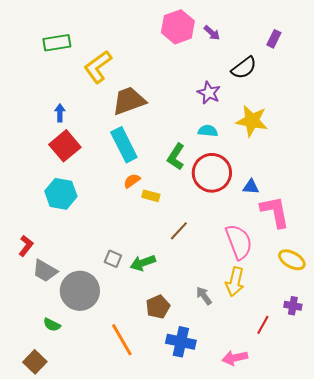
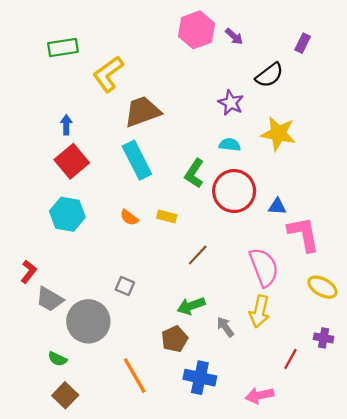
orange semicircle: (132, 181) -> (129, 218), moved, turned -108
green arrow: (143, 263) -> (191, 306), moved
brown square: (35, 362) -> (65, 395), moved

